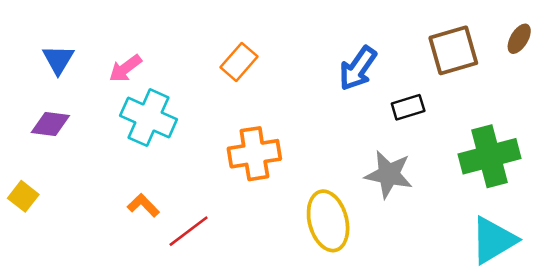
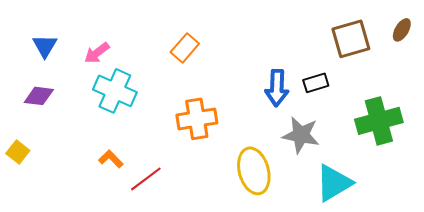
blue arrow: (358, 68) -> (277, 88), moved, turned -33
cyan triangle: (493, 240) -> (334, 183), moved

